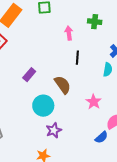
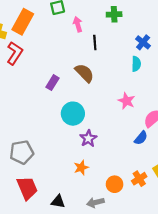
pink arrow: (69, 33) -> (78, 24), moved
black line: (77, 58) -> (95, 42), moved
brown semicircle: (63, 85) -> (84, 73), moved

